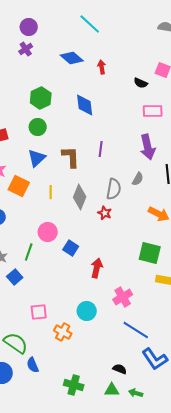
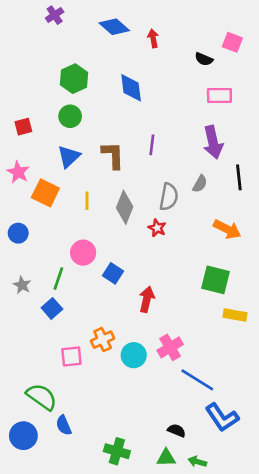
blue square: (15, 277) -> (52, 308), moved
pink cross: (123, 297) -> (170, 347), moved
orange cross: (63, 332) -> (103, 340), moved, turned 36

